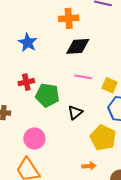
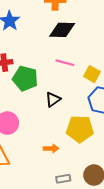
yellow pentagon: (103, 138) -> (80, 129), turned -30
orange arrow: (89, 166) -> (51, 148), moved

